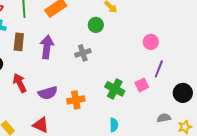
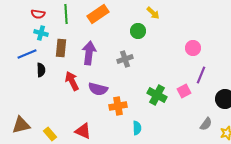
red arrow: (20, 83) -> (72, 81), moved
purple semicircle: (48, 93) -> (98, 89), moved, turned 30
gray semicircle: (164, 118) -> (206, 124), turned 136
cyan semicircle: (114, 125) -> (137, 128), moved

